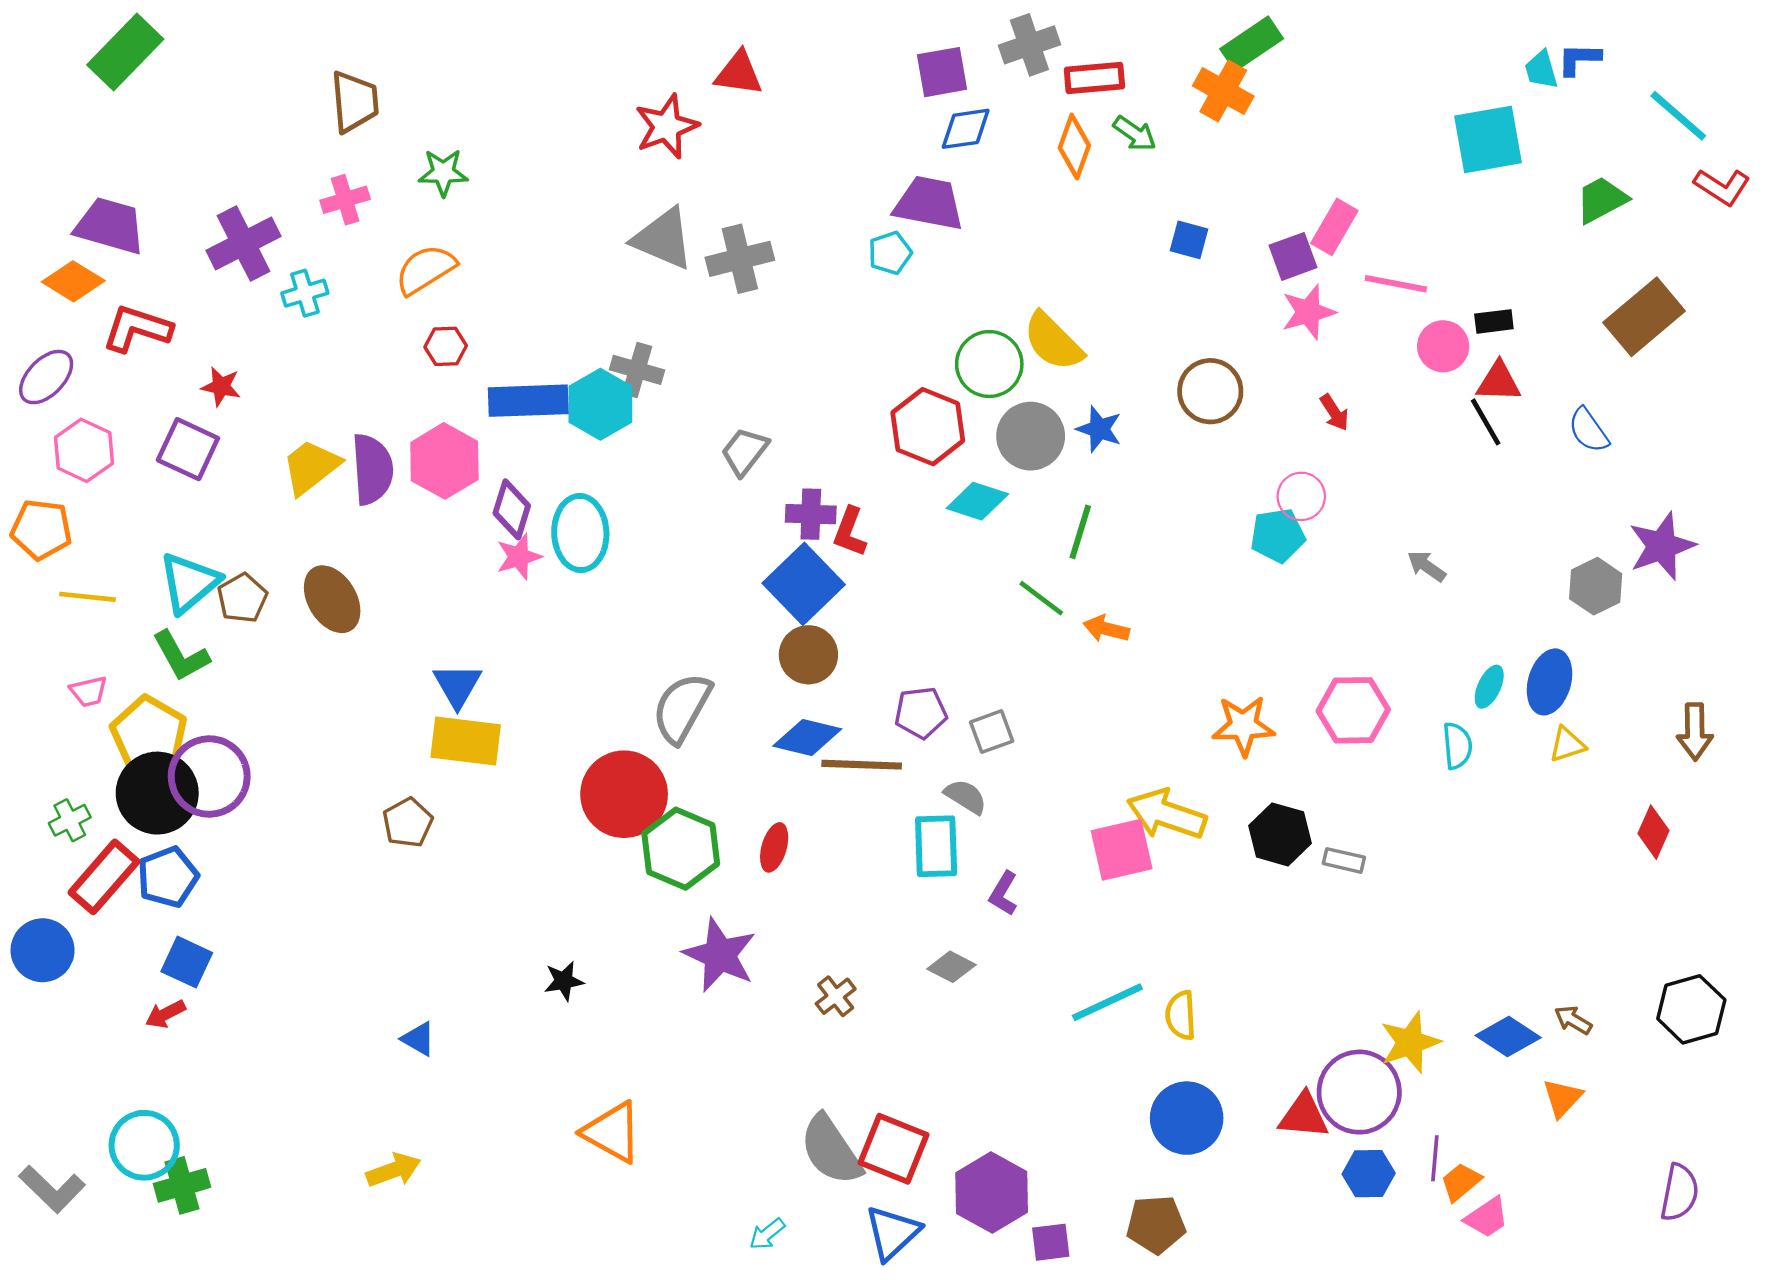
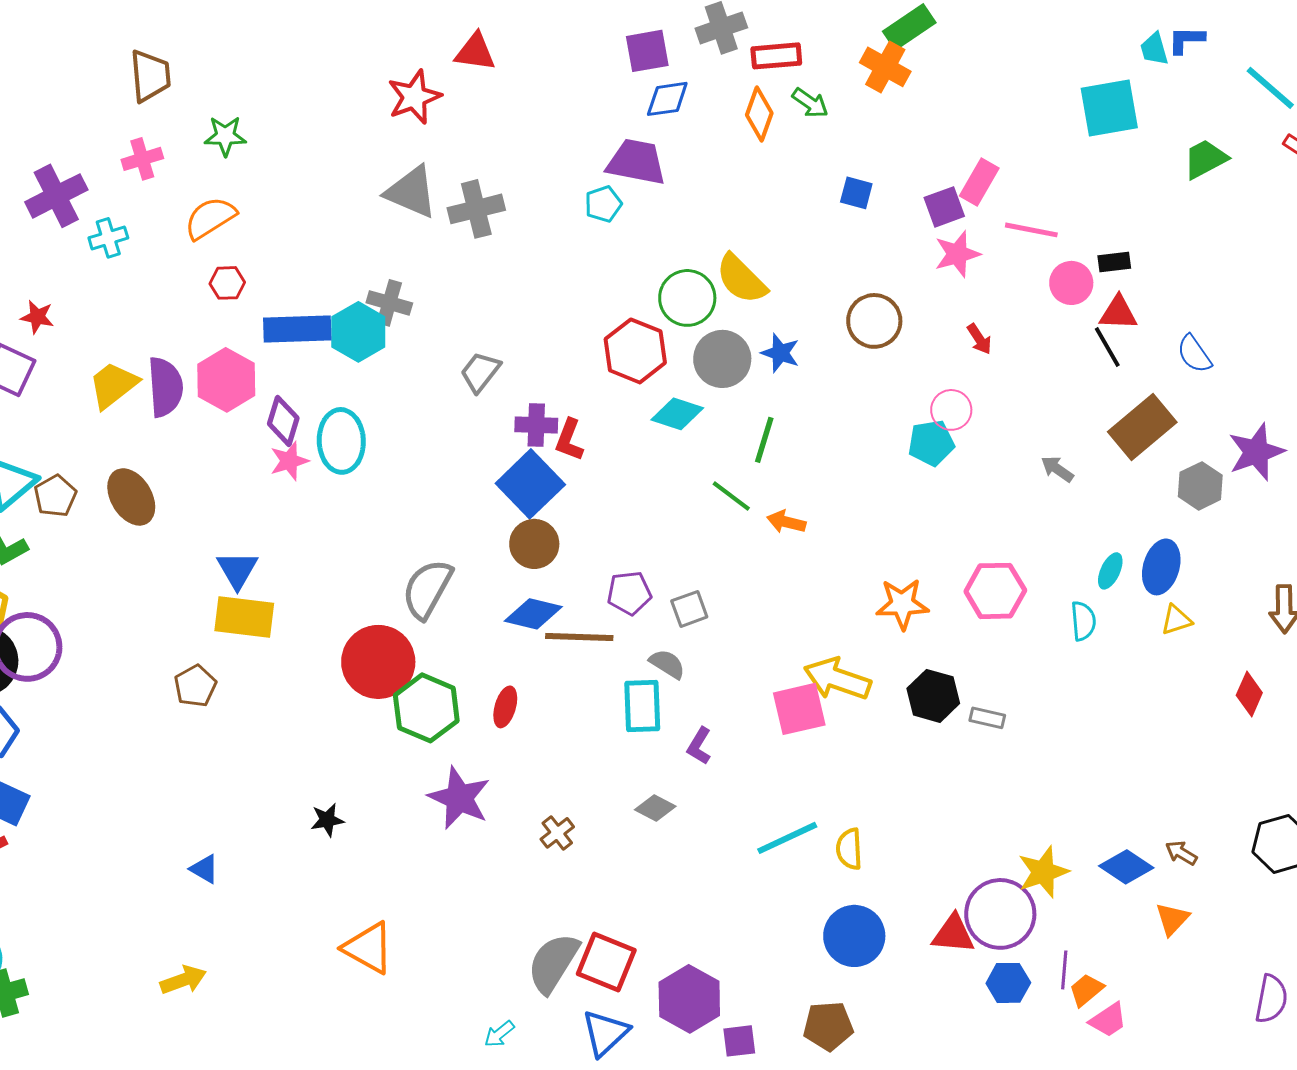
brown rectangle: (1644, 317) -> (1142, 427), moved
gray semicircle: (831, 1150) -> (553, 963), turned 66

